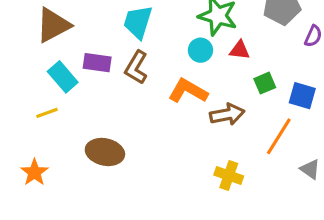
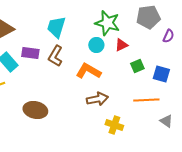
red triangle: (240, 50) -> (121, 45), turned -32
brown arrow: (227, 114) -> (97, 99), moved
orange line: (279, 136) -> (146, 100), turned 55

